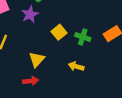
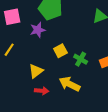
yellow arrow: (76, 66) -> (70, 84), size x1.5
red arrow: (31, 81) -> (42, 91), moved

